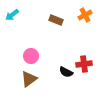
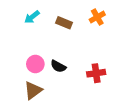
cyan arrow: (12, 15) -> (32, 17), moved
black semicircle: (66, 72) -> (58, 66), moved

